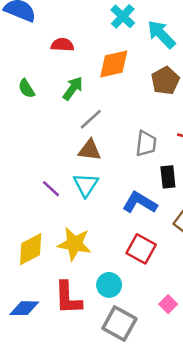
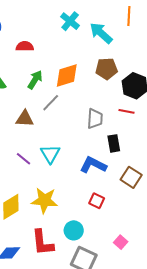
orange diamond: (114, 64) -> (67, 76), moved
brown pentagon: (165, 81) -> (106, 69), turned 30
brown triangle: (90, 150) -> (25, 119), moved
red square: (141, 249) -> (97, 201), size x0.7

